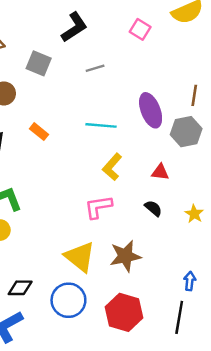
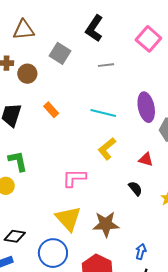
black L-shape: (74, 27) -> (94, 28), turned 148
pink square: (140, 29) -> (148, 39), size x1.4
pink L-shape: (98, 207) -> (74, 178), moved
blue arrow: (190, 281) -> (141, 252), moved

